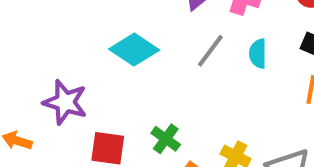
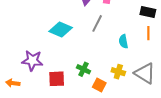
cyan semicircle: (258, 54) -> (123, 41), moved

